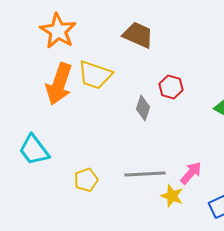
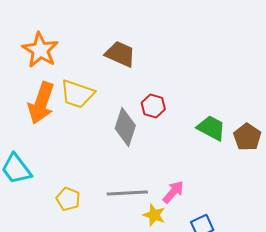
gray diamond: (143, 108) -> (125, 127), size x1.5
yellow pentagon: (86, 180) -> (68, 199), turned -30

